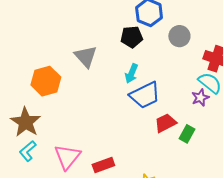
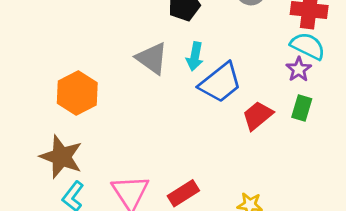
gray triangle: (86, 56) -> (152, 58), moved
green rectangle: (187, 134) -> (302, 108), moved

